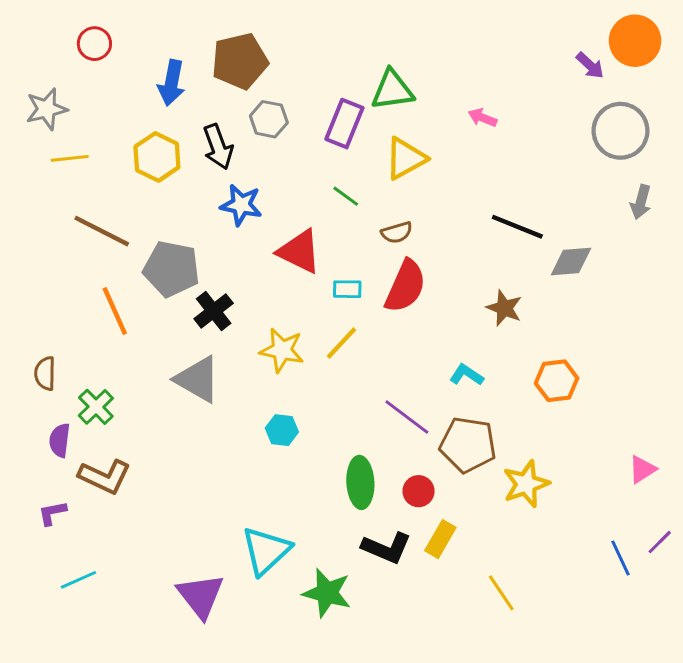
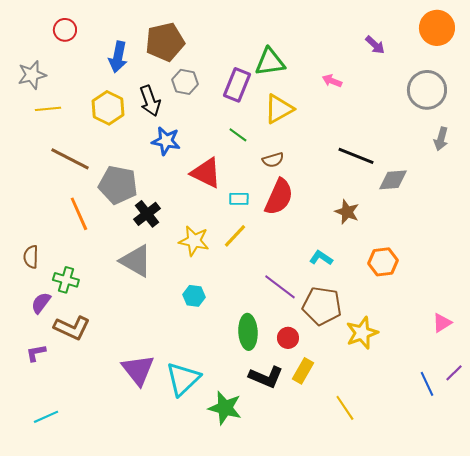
purple arrow: (590, 65) -> (375, 45), moved
green cross: (96, 407) -> (66, 280), turned -30
purple semicircle: (60, 440) -> (41, 303), turned 30
cyan line: (78, 580) -> (46, 417), moved
purple triangle: (201, 596) -> (138, 370), moved

